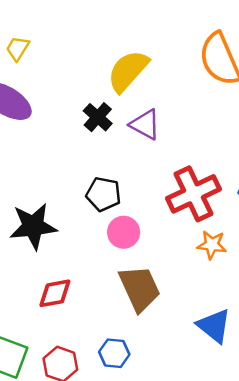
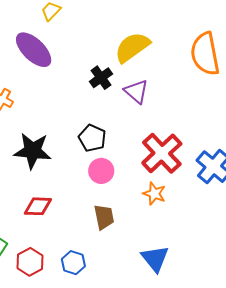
red cross: (194, 194) -> (162, 153), turned -30
orange star: (212, 245) -> (154, 194), moved
brown trapezoid: (140, 288) -> (104, 217), size x0.7

